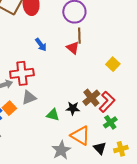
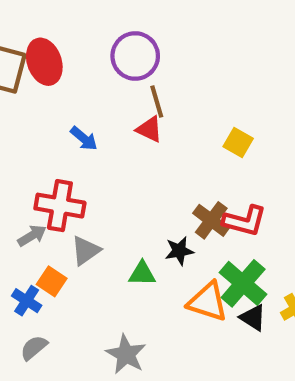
red cross: (22, 73) -> (60, 206), turned 30
red L-shape: (107, 102) -> (245, 221), turned 75
green cross: (110, 122) -> (243, 283), moved, size x1.6
gray star: (61, 150) -> (126, 354), moved

